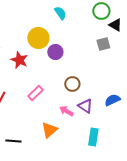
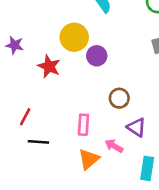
pink rectangle: (35, 93) -> (83, 125), moved, turned -42
pink arrow: (66, 111) -> (114, 146), moved
black line: (13, 141) -> (38, 142), moved

